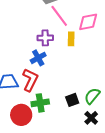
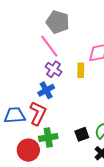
pink line: (59, 16) -> (49, 46), moved
purple cross: (45, 38) -> (54, 69), turned 35

